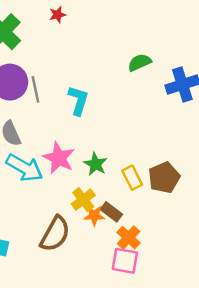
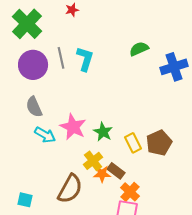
gray line: (35, 89) -> (61, 58), moved
cyan L-shape: (78, 100) -> (85, 59), moved
cyan arrow: (24, 168) -> (45, 135), size x0.7

